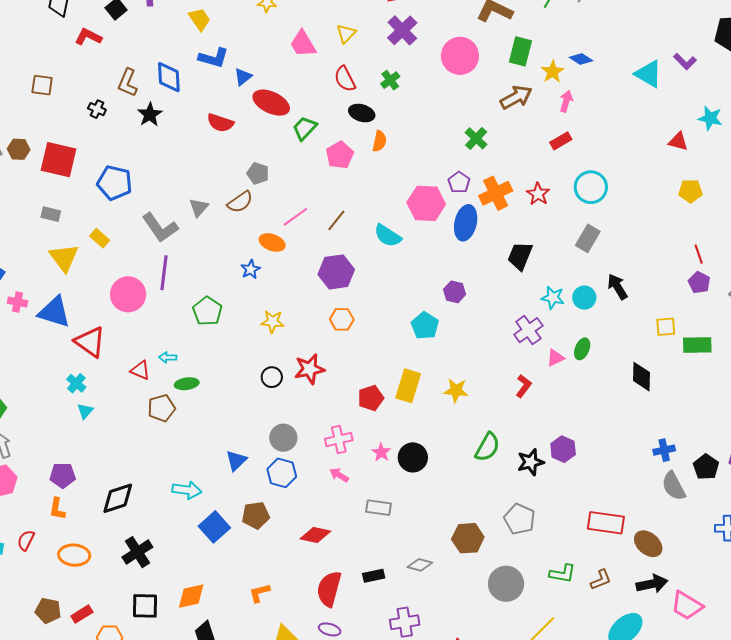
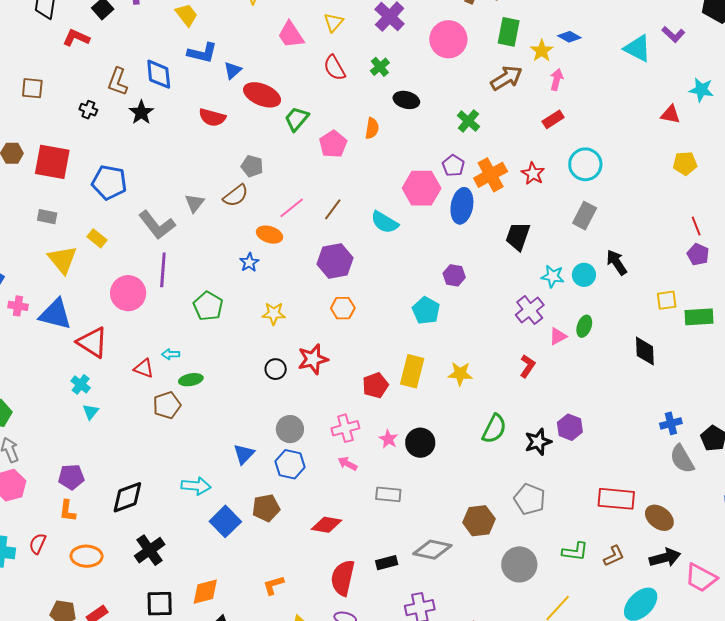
black ellipse: (362, 113) -> (406, 100), moved
gray diamond: (420, 565) -> (432, 550), size x1.5

